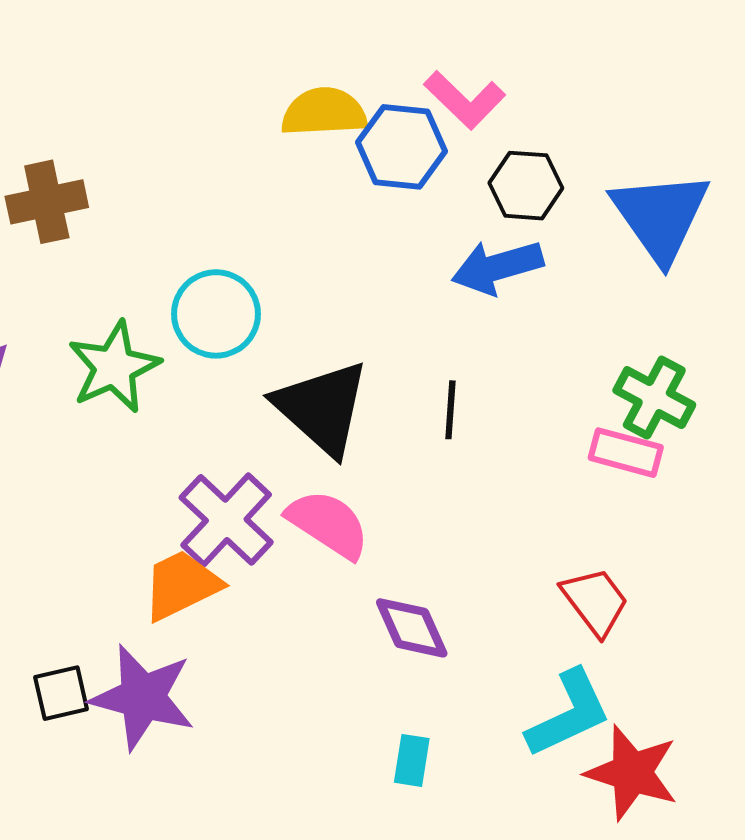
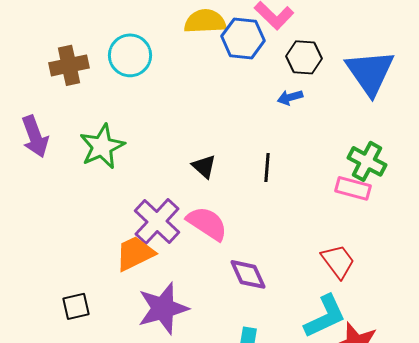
blue arrow: (497, 267) -> (290, 97), size x0.6
cyan circle: (216, 314) -> (130, 55), moved
black triangle: (322, 408) -> (204, 166), size x0.5
purple star: (143, 697) -> (163, 308), moved, turned -30

